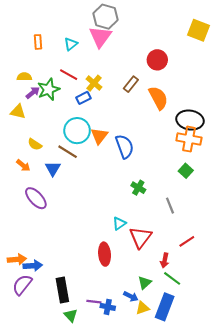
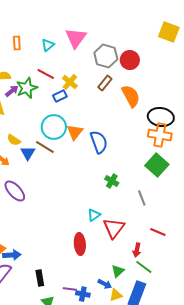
gray hexagon: (106, 17) -> (106, 56), moved
blue triangle: (53, 169) -> (28, 153), moved
green square: (186, 171) -> (157, 165), size x1.6
red line: (187, 241) -> (158, 232), turned 56
black rectangle: (62, 290) -> (40, 278), size x0.7

